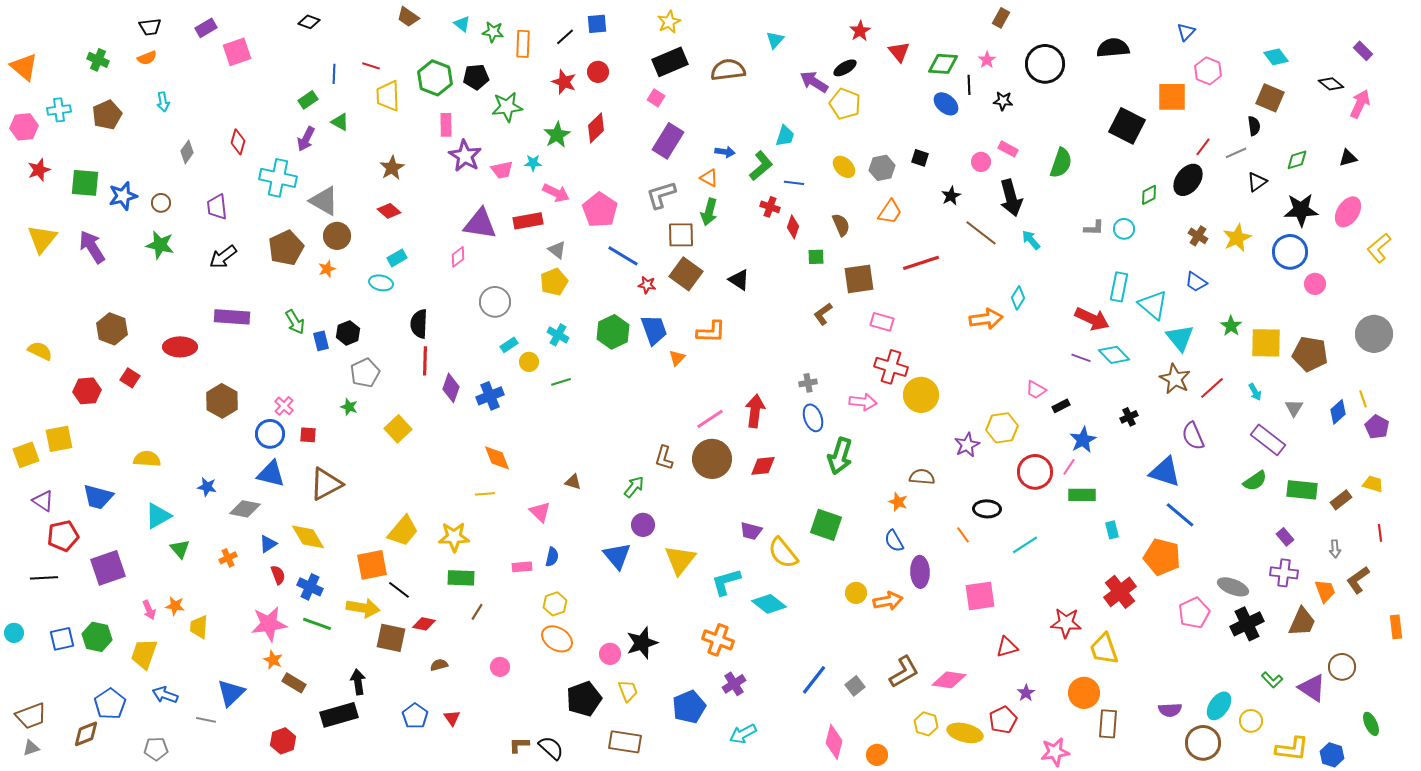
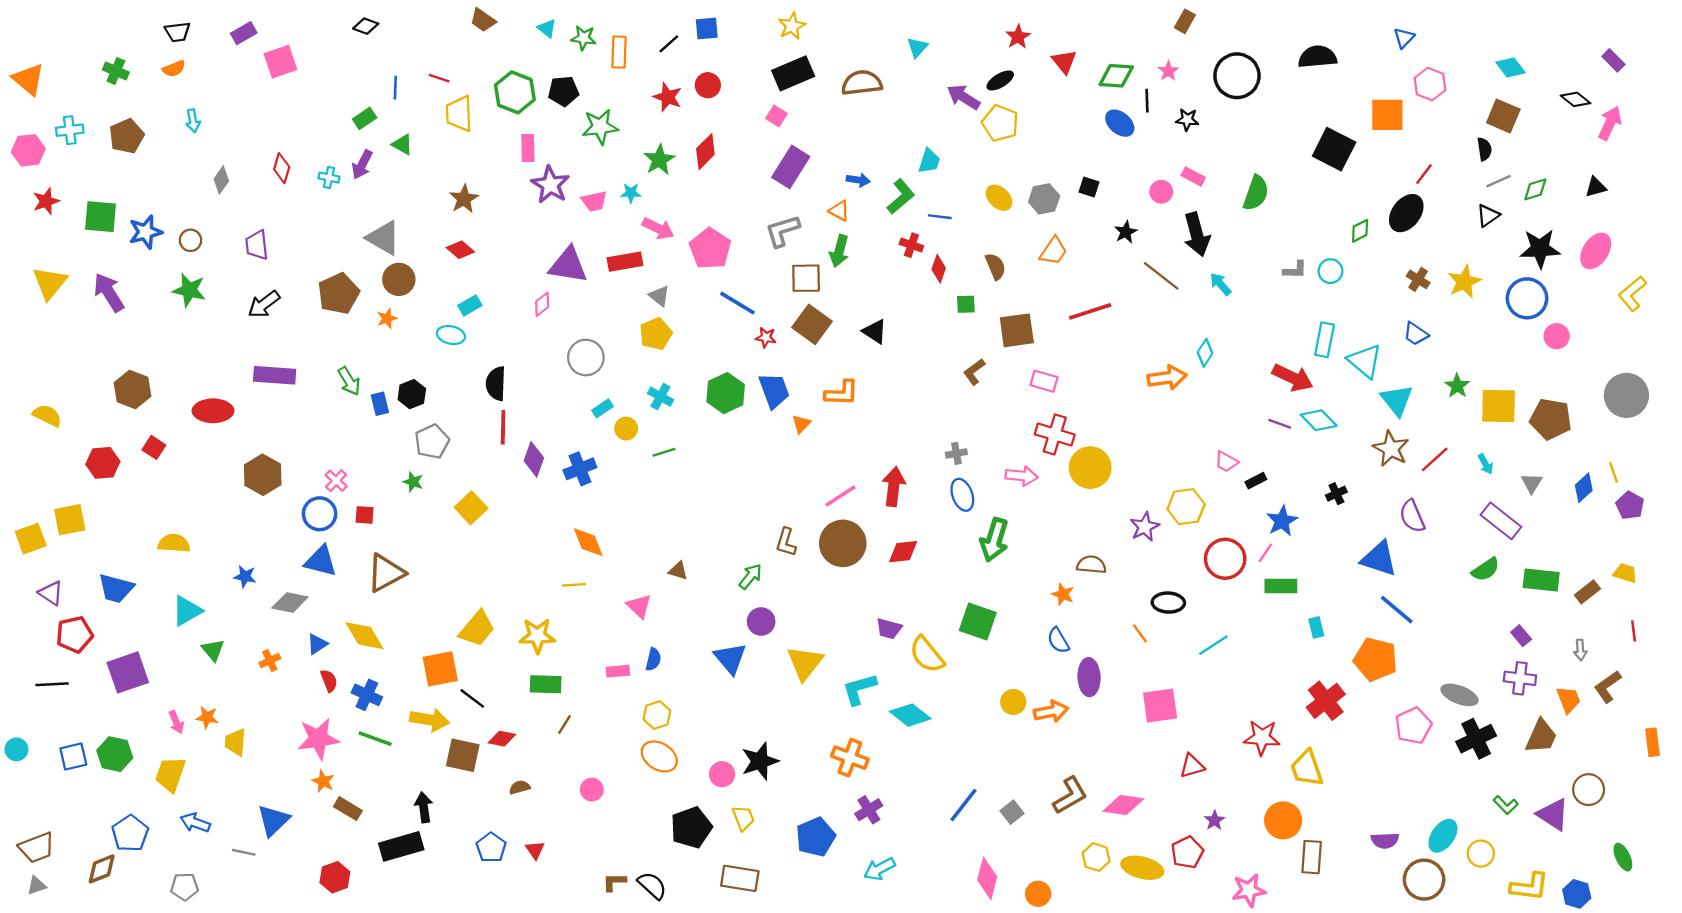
gray line: (1236, 153) -> (1499, 181), moved
cyan cross: (278, 178) -> (329, 178), moved, size x0.5

